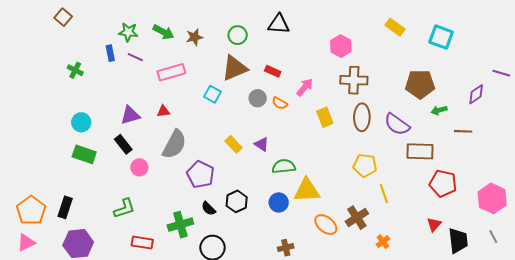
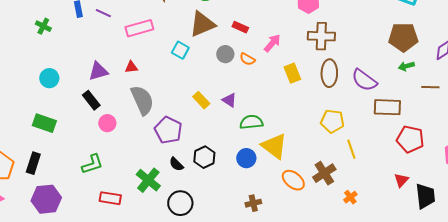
brown pentagon: (420, 84) -> (403, 37), moved
gray semicircle: (174, 144) -> (142, 100), turned -52
green rectangle: (84, 154) -> (44, 123), moved
yellow triangle: (307, 190) -> (274, 146), turned 40
green cross: (180, 225) -> (148, 180), turned -35

